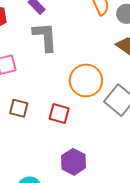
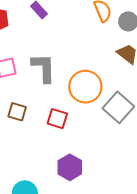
gray L-shape: (45, 37) -> (44, 68), moved

